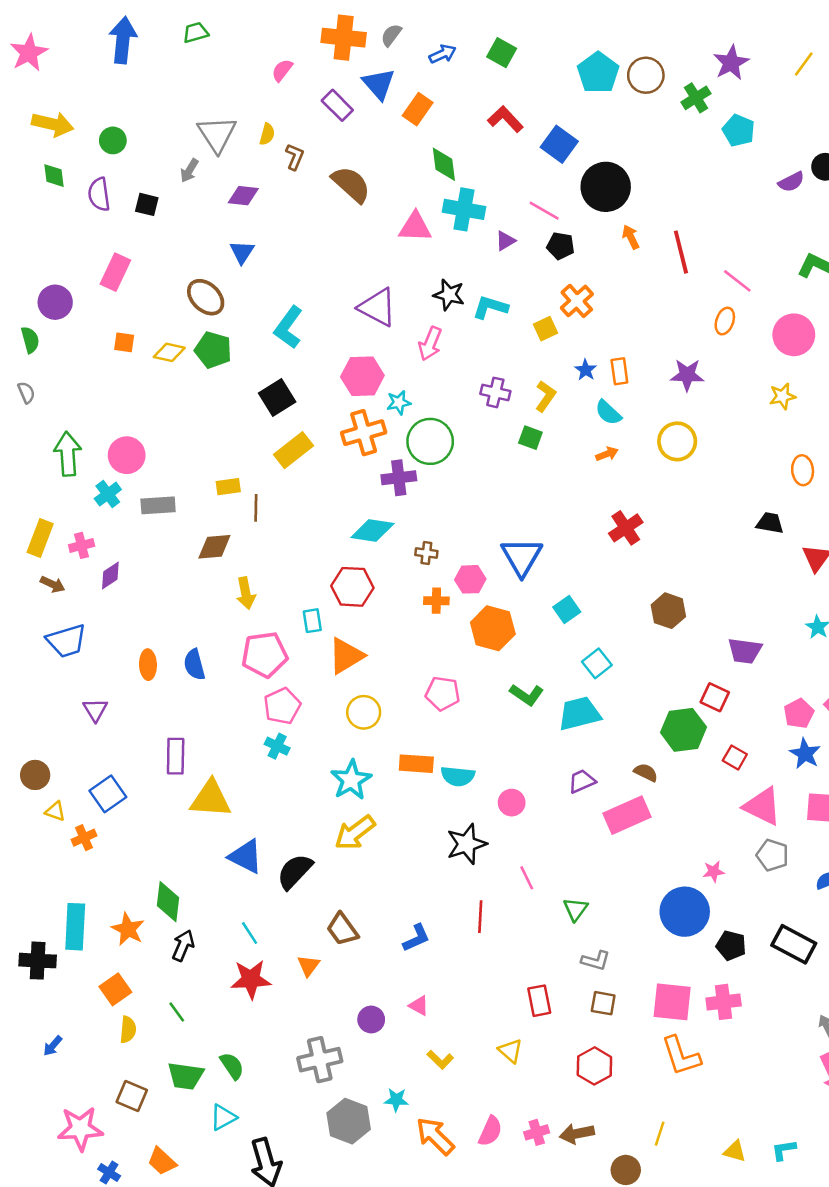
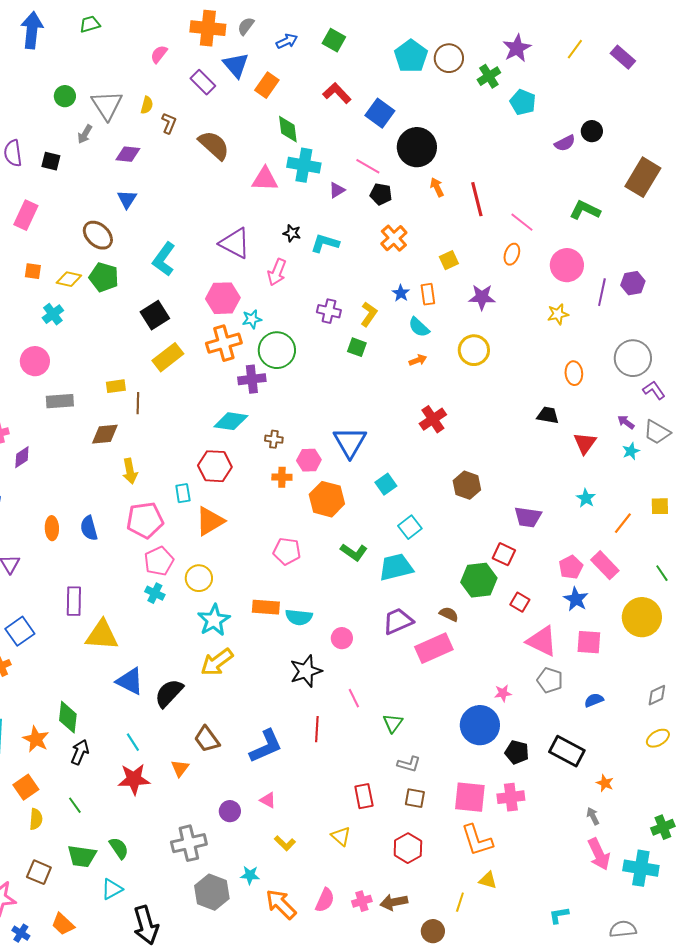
green circle: (113, 140) -> (65, 96), moved
black star: (449, 295) -> (292, 233), size x0.7
yellow square: (545, 329) -> (449, 260), moved
cyan cross: (108, 494) -> (53, 314), moved
yellow circle: (364, 712) -> (199, 578), moved
purple trapezoid: (582, 781) -> (398, 621), size x1.4
blue L-shape: (416, 938) -> (266, 746), size x1.5
yellow triangle: (735, 1151) -> (488, 880), moved

